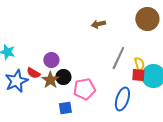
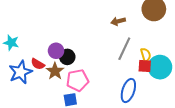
brown arrow: (98, 24) -> (118, 21), moved
black circle: (63, 77) -> (67, 57), moved
pink pentagon: (84, 89) -> (77, 80), moved

